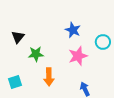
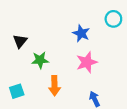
cyan circle: (103, 42) -> (113, 19), moved

